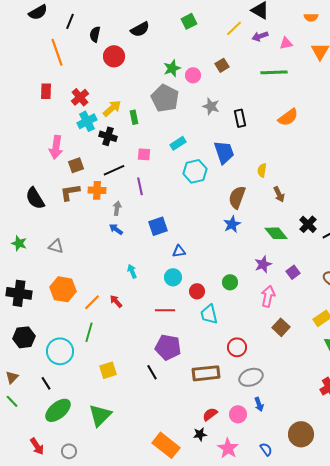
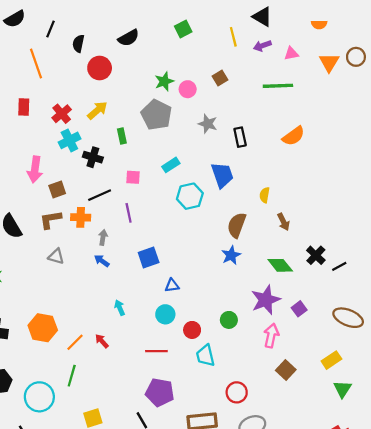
yellow line: (234, 28) -> (233, 37), turned -60
yellow arrow: (112, 108) -> (97, 110), moved
gray triangle: (56, 246) -> (56, 256), moved
purple star: (263, 264) -> (266, 300), size x1.5

